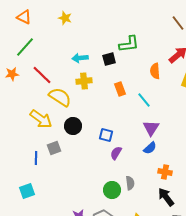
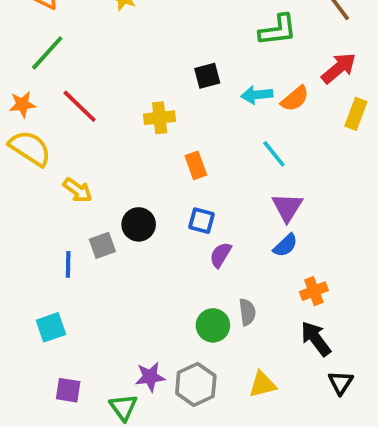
green L-shape: (129, 44) -> (278, 30), moved
cyan arrow: (80, 58) -> (257, 95), moved
orange semicircle: (155, 71) -> (295, 99), turned -126
orange rectangle: (120, 89) -> (196, 165), moved
yellow semicircle: (60, 97) -> (30, 148), moved
yellow arrow: (41, 119) -> (78, 190), size x0.7
black circle: (73, 126) -> (139, 224), moved
orange cross: (165, 172) -> (314, 291), turned -32

